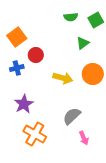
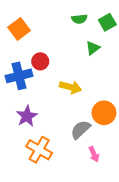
orange square: (17, 37) -> (19, 29), moved
blue cross: (17, 68) -> (19, 76), size x1.6
orange circle: (93, 74) -> (104, 113), moved

